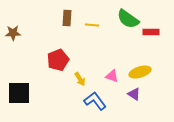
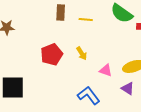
yellow arrow: (80, 79) -> (82, 53), moved

